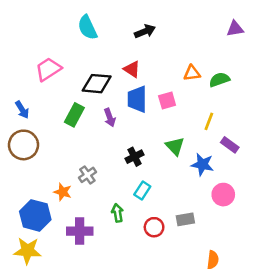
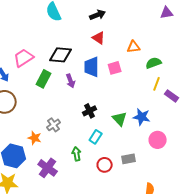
pink trapezoid: (48, 69) -> (24, 58), moved
red triangle: (132, 69) -> (99, 38), moved
green semicircle: (219, 80) -> (154, 63), moved
yellow line: (209, 121) -> (157, 84), moved
purple rectangle: (230, 145) -> (172, 96), moved
green triangle: (175, 146) -> (120, 119), moved
purple cross: (80, 231) -> (48, 168), turned 36

